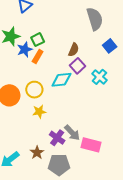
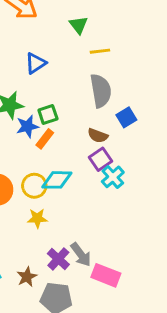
gray semicircle: (95, 19) -> (101, 91), moved
blue square: (110, 46) -> (126, 117), moved
brown semicircle: (74, 50) -> (98, 136), turned 80
cyan cross: (99, 77) -> (113, 177), moved
cyan diamond: (61, 80) -> (57, 180), moved

